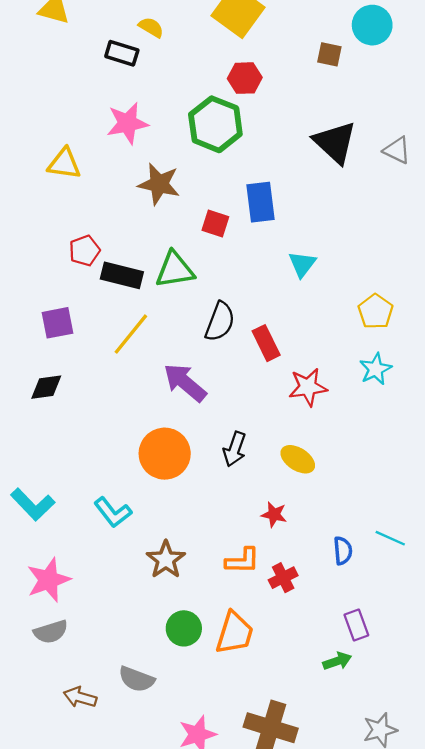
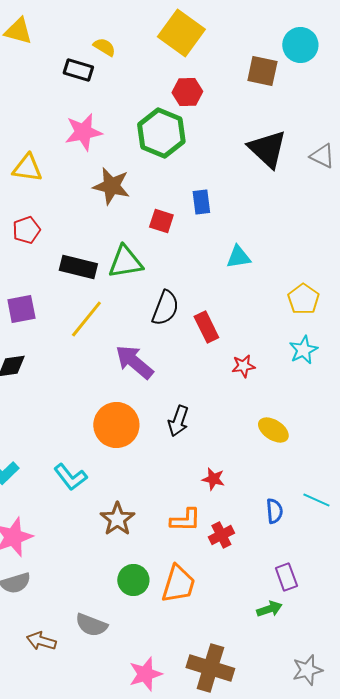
brown square: (329, 54) -> (262, 71), size x1.4
blue rectangle: (261, 202) -> (201, 202), size x0.7
red pentagon: (85, 251) -> (26, 230), moved
cyan triangle: (302, 264) -> (238, 257), turned 44
red star: (308, 387) -> (243, 366), size x0.7
yellow ellipse: (298, 459) -> (273, 430), moved

